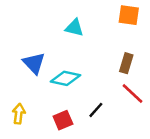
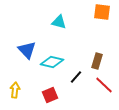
brown rectangle: (126, 63) -> (97, 61), moved
red line: (133, 94) -> (104, 85), moved
black line: (96, 110) -> (76, 77), moved

